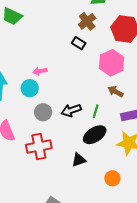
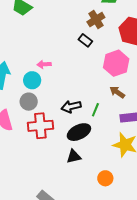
gray circle: (43, 112) -> (29, 102), moved
black ellipse: (95, 135) -> (79, 132), moved
red cross: (39, 146) -> (40, 126), moved

